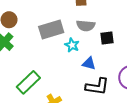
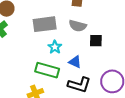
cyan star: (72, 45) -> (55, 47), moved
green rectangle: (28, 82) -> (47, 70), moved, turned 50

